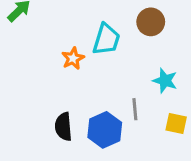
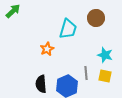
orange star: (73, 58) -> (47, 49), moved
yellow square: (176, 123) -> (105, 76), moved

